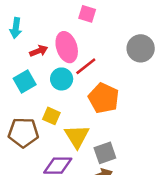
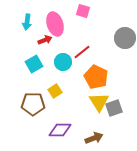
pink ellipse: (67, 47) -> (55, 24), moved
yellow square: (51, 116) -> (55, 91), turned 32
yellow triangle: (77, 136) -> (99, 102), moved
gray square: (105, 153) -> (114, 108), moved

